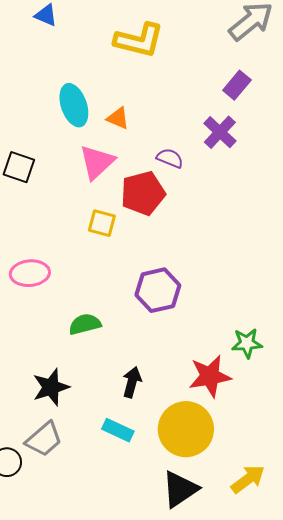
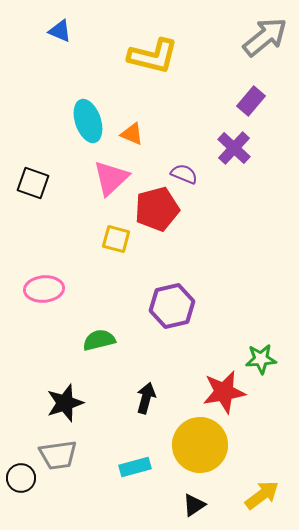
cyan rectangle: (118, 430) -> (135, 467), moved, turned -40
gray trapezoid: (44, 439) -> (58, 455), turned 33
black triangle: (180, 489) -> (194, 505), size x0.6

